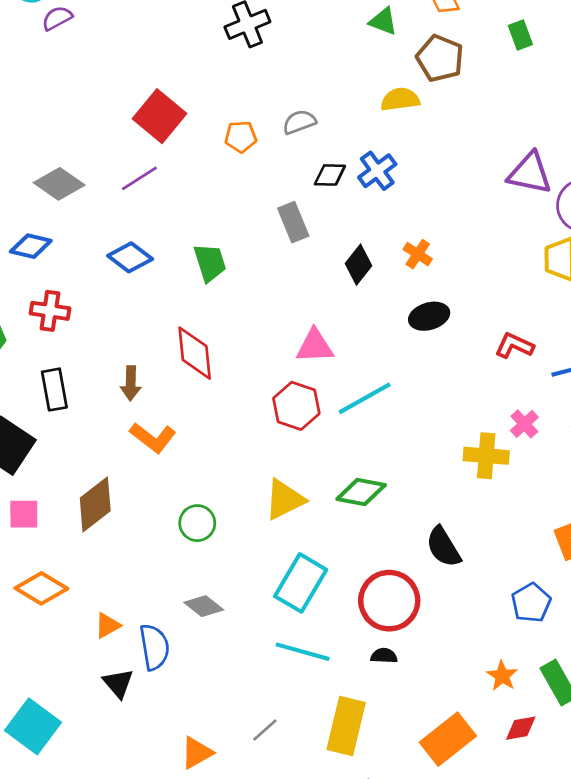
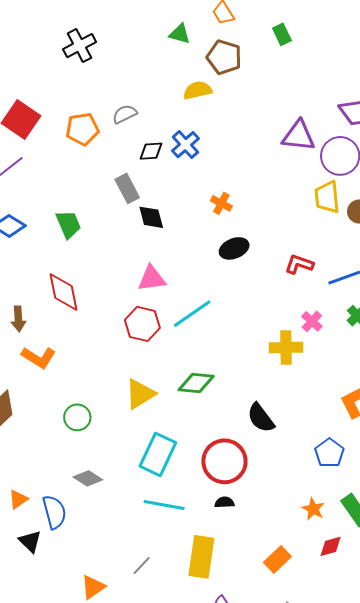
orange pentagon: (241, 137) -> (82, 129), size x1.4
black diamond: (359, 265) -> (151, 217), moved, turned -48
orange rectangle: (448, 739) -> (277, 559), size x0.7

